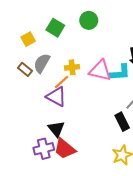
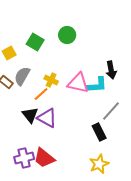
yellow cross: (72, 67) -> (51, 80), turned 32
purple triangle: (56, 97) -> (47, 118), moved
black triangle: (56, 129) -> (30, 115), moved

